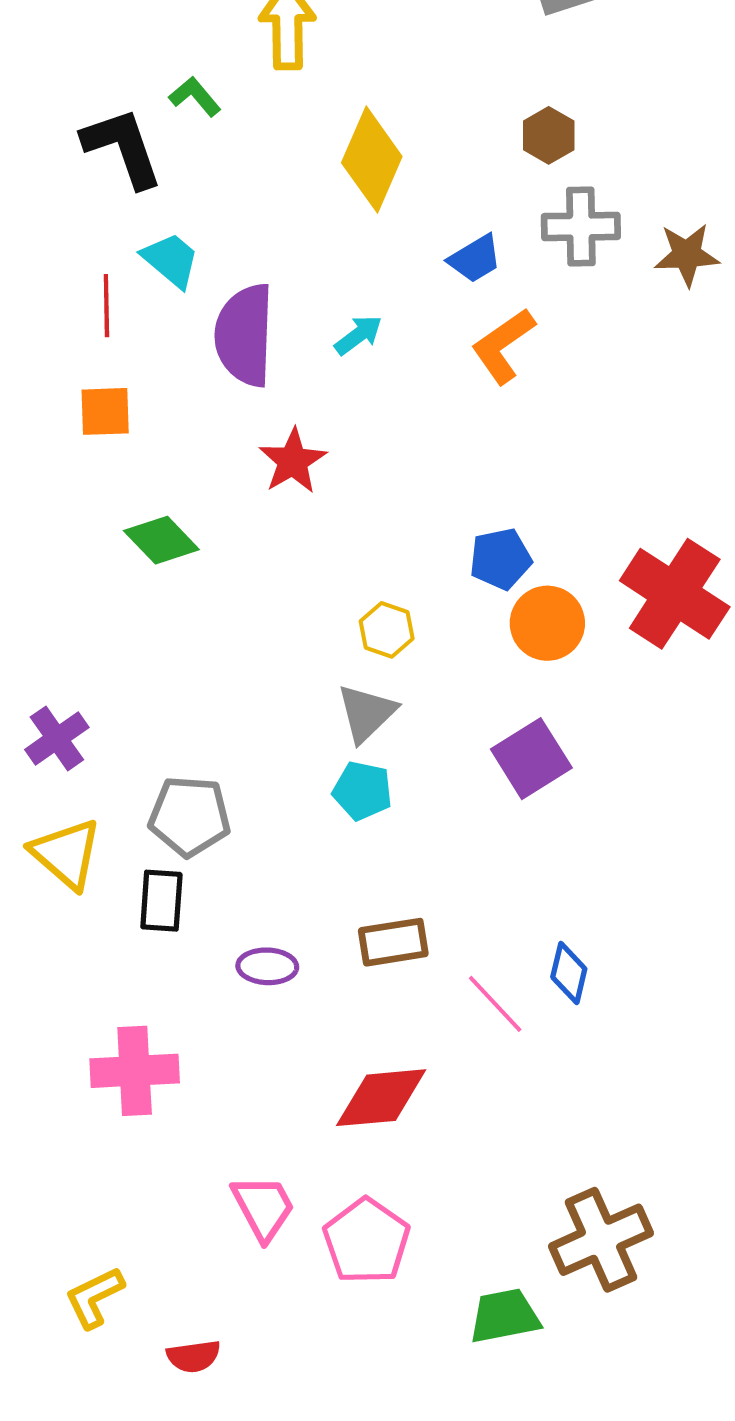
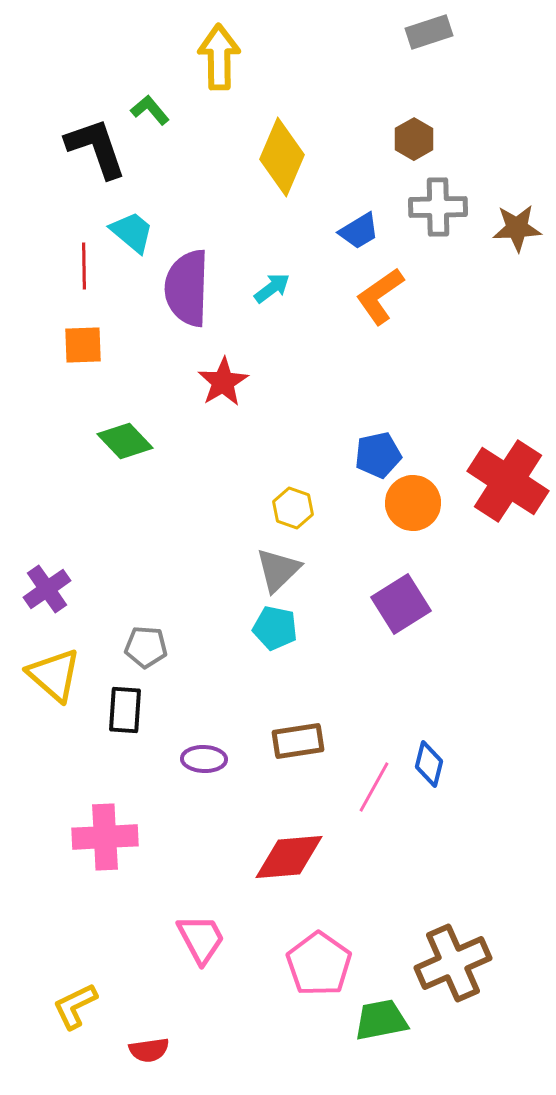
gray pentagon: (190, 816) -> (146, 647), size x0.7
pink line: (495, 1004) -> (374, 787), turned 72
pink pentagon: (366, 1241) -> (319, 964), moved

